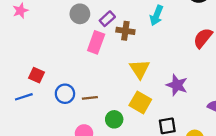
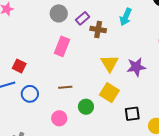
pink rectangle: (96, 42) -> (62, 46), moved
purple star: (177, 85) -> (136, 67), moved, turned -30
blue circle: (65, 94) -> (30, 94), moved

